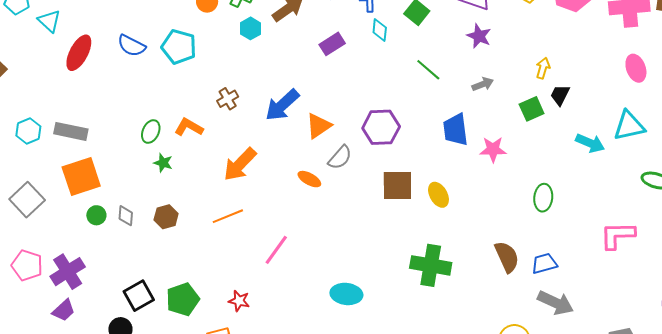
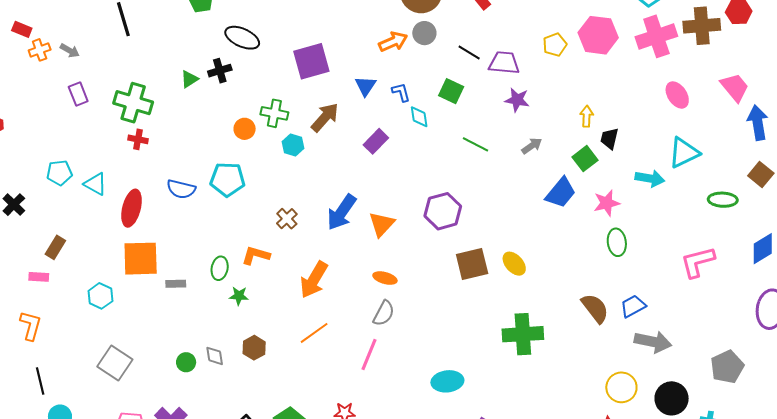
blue trapezoid: (456, 130) -> (561, 193), moved, turned -120
gray rectangle: (71, 131) -> (176, 284), moved, size x0.6
pink star: (493, 149) -> (607, 203), moved
gray semicircle: (340, 157) -> (384, 313), moved
orange square: (81, 177) -> (141, 259), moved, turned 30

